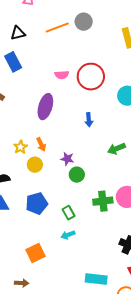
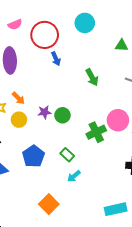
red circle: (91, 77) -> (45, 35), moved
green arrow: (117, 149) -> (92, 77), turned -78
purple star: (67, 159) -> (44, 112), moved

